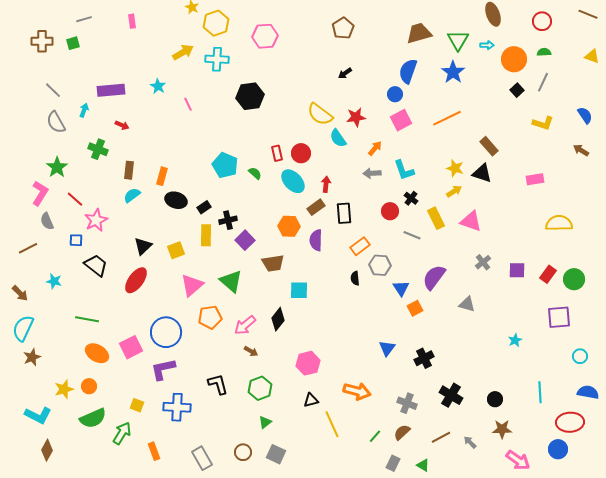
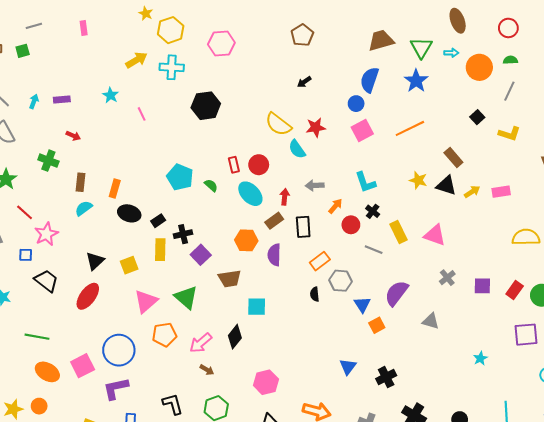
purple rectangle: (111, 90) -> (62, 99), size x0.6
black square: (517, 90) -> (477, 117), moved
cyan arrow: (84, 110) -> (34, 102), moved
orange arrow: (375, 148) -> (335, 206), moved
gray arrow: (372, 173) -> (315, 185), moved
yellow arrow: (454, 191) -> (472, 192), moved

